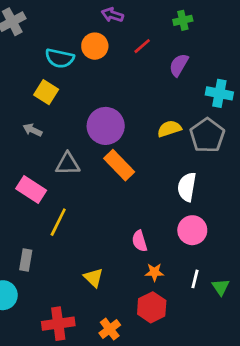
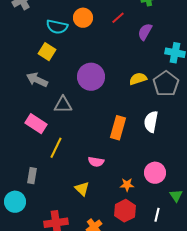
gray arrow: (33, 130) -> (37, 80), size x1.5
orange rectangle: (119, 165) -> (118, 128), moved, turned 60
pink circle: (192, 230) -> (155, 173), moved
pink semicircle: (139, 241) -> (96, 162), moved, turned -63
white line: (195, 279) -> (157, 215), moved

